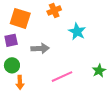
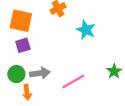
purple square: (11, 40) -> (23, 45), moved
gray arrow: (40, 48) -> (40, 73), moved

